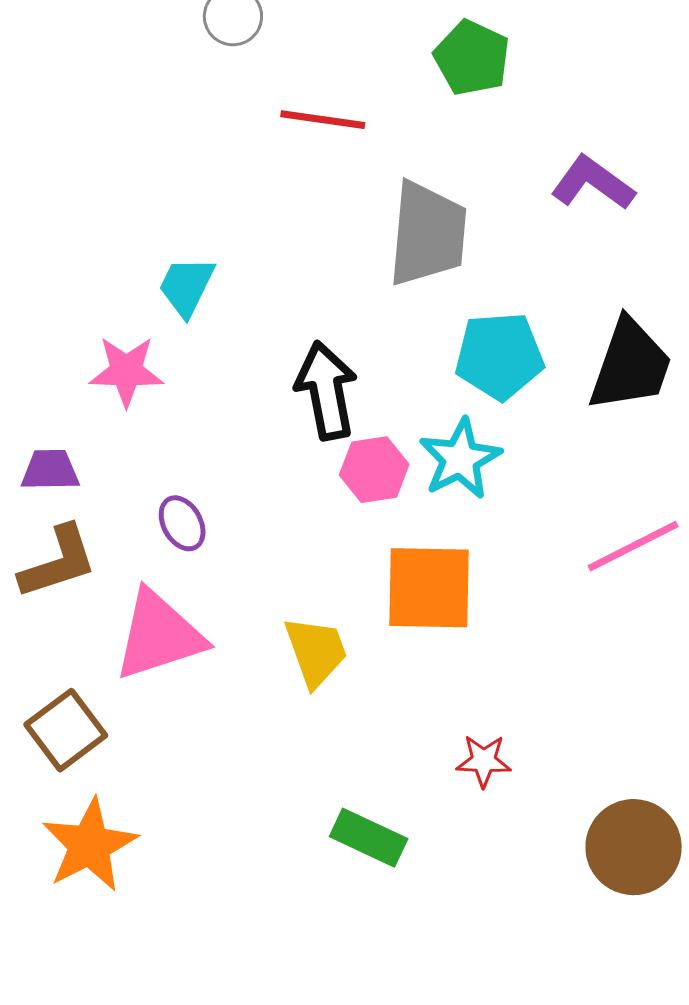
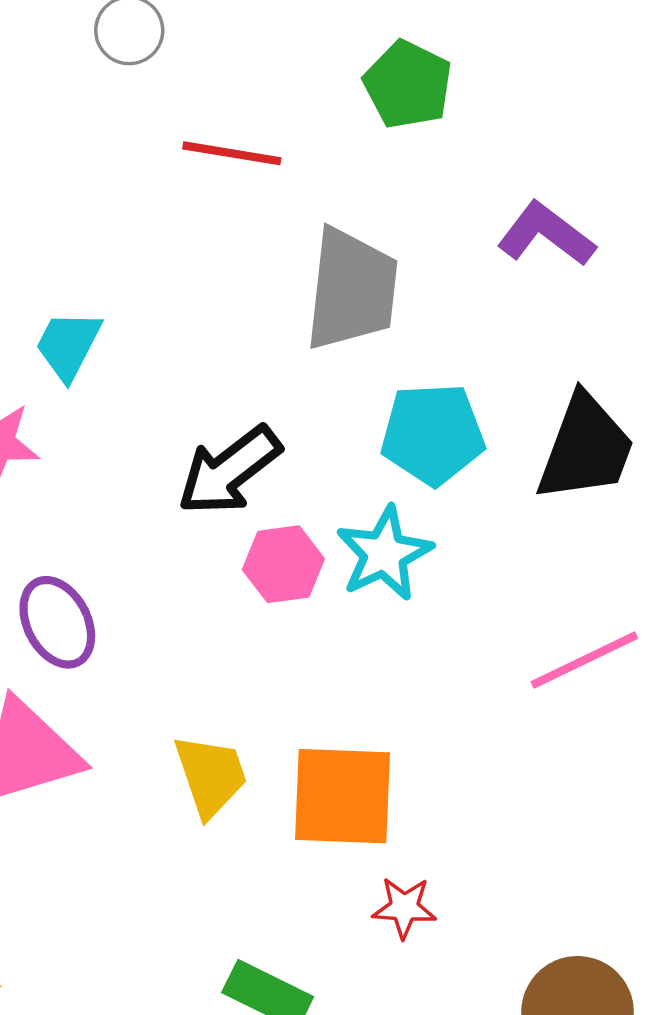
black arrow: (326, 391) -> (229, 470), turned -118
purple ellipse: (182, 523) -> (57, 622), size x1.4
orange square: (429, 588) -> (342, 796), moved

